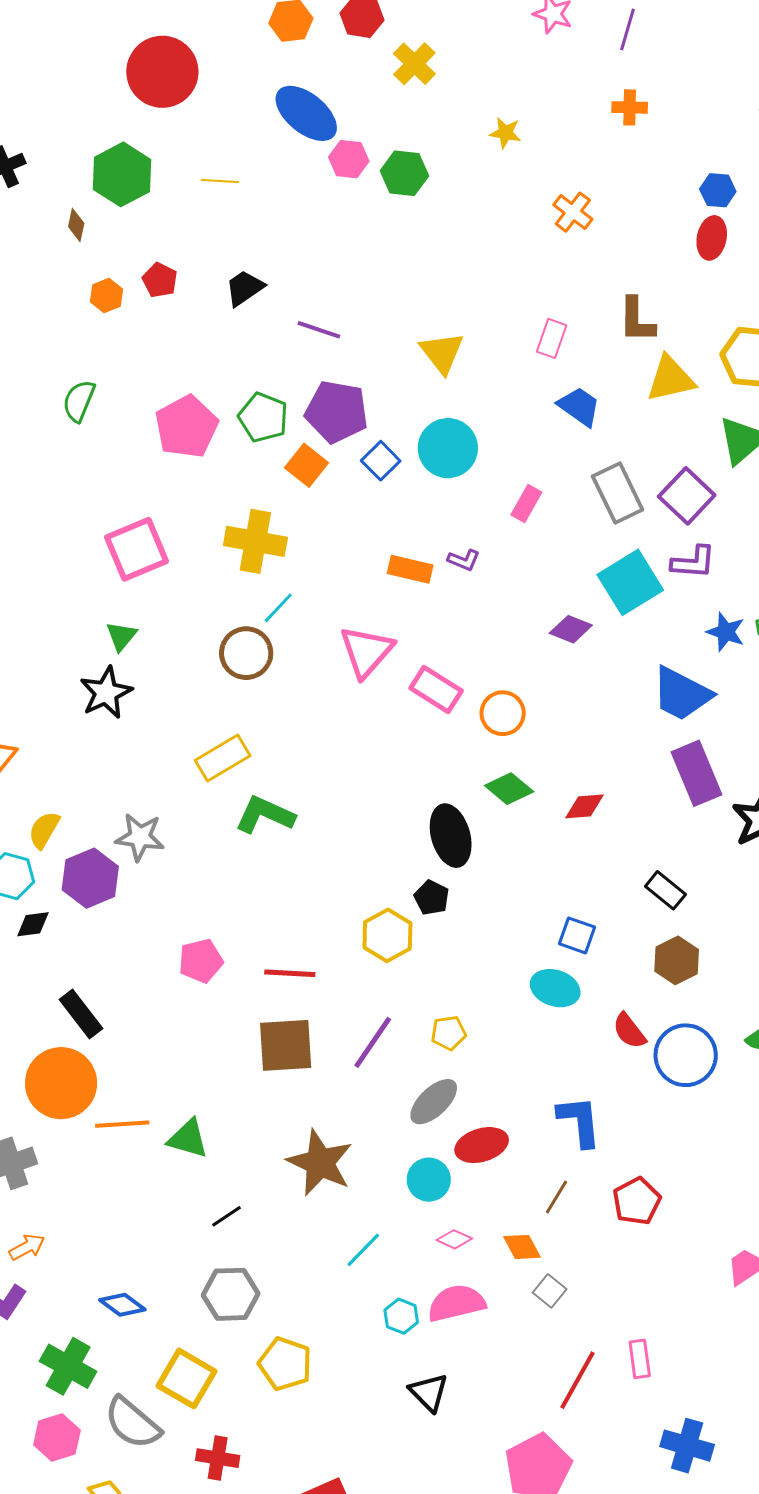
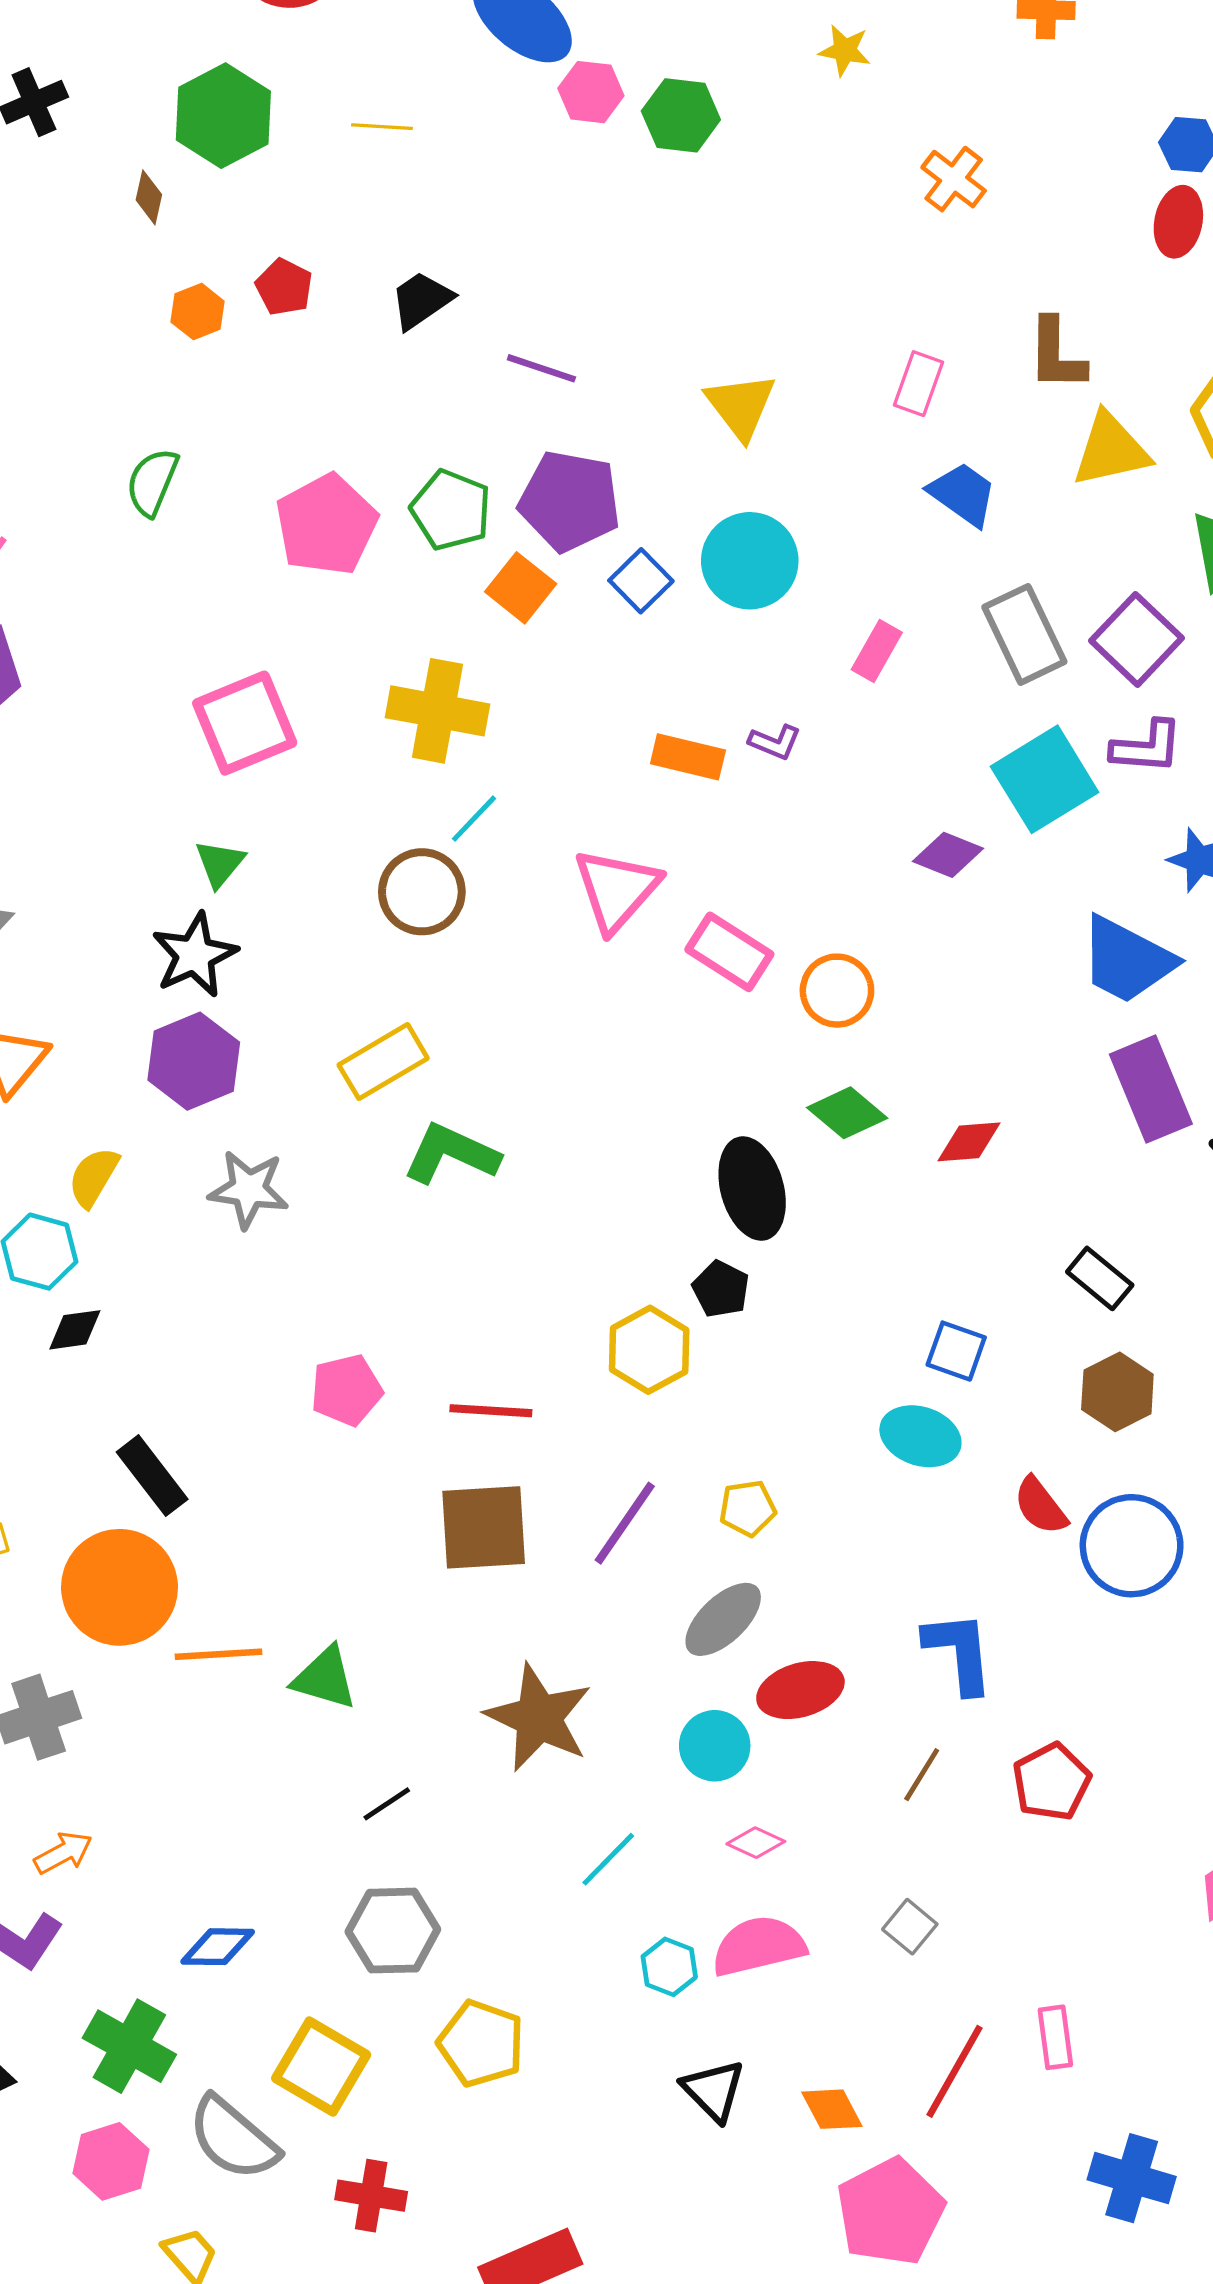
purple hexagon: (90, 878) -> (194, 1061), moved
orange diamond: (522, 1247) -> (832, 2109), moved
blue diamond: (122, 1305) -> (218, 1947), turned -36

